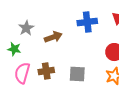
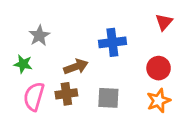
blue cross: (87, 22) -> (112, 42), moved
brown arrow: (53, 37) -> (76, 67), moved

